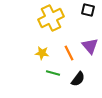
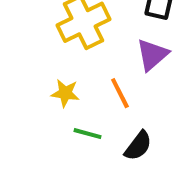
purple triangle: (90, 46) -> (152, 55), moved, turned 30

